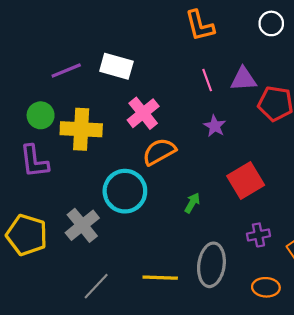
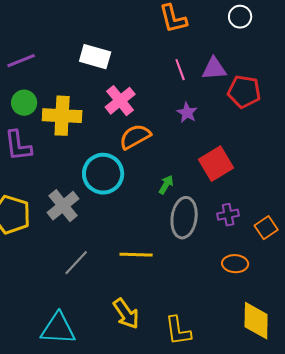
purple line: (66, 70) -> (21, 61), moved
gray ellipse: (211, 265) -> (184, 218), moved

